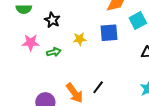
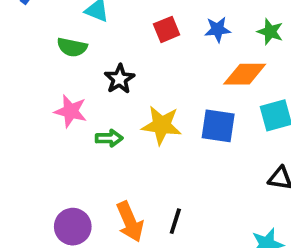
yellow star: (80, 39) -> (162, 125), size x1.5
black line: (98, 87) -> (175, 221), turned -32

